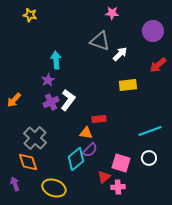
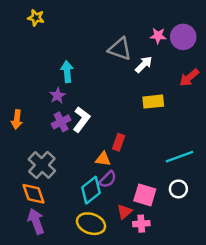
pink star: (112, 13) -> (158, 36), moved
orange arrow: (14, 100) -> (17, 120), turned -35
red rectangle: (99, 119) -> (119, 142), turned -64
purple arrow: (15, 184) -> (36, 221), moved, size x1.5
yellow ellipse: (54, 188) -> (91, 224), moved

